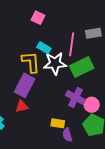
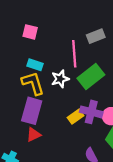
cyan rectangle: (44, 48) -> (35, 65), moved
white star: (55, 63) -> (60, 79), size x0.7
yellow rectangle: (58, 123) -> (76, 117), moved, turned -32

